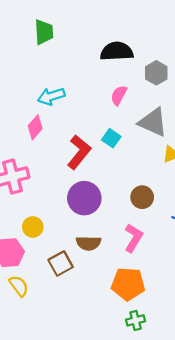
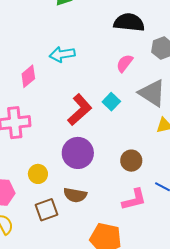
pink diamond: (35, 127) -> (28, 76), moved
yellow circle: (33, 227) -> (38, 174), moved
pink L-shape: (134, 238) -> (134, 199), moved, turned 36

